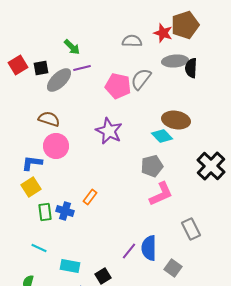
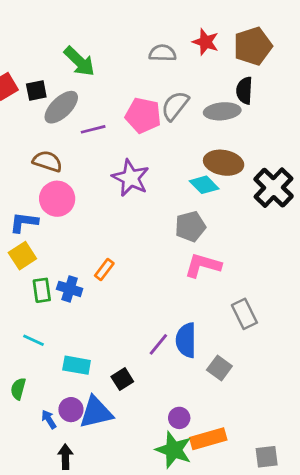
brown pentagon: (185, 25) -> (253, 46), moved
green arrow: (72, 47) -> (79, 61), size x1.4
gray ellipse: (175, 61) -> (222, 111), moved
purple line: (82, 68) -> (93, 129), moved
black cross: (211, 166) -> (274, 188), moved
pink L-shape: (161, 194) -> (203, 265), turned -140

